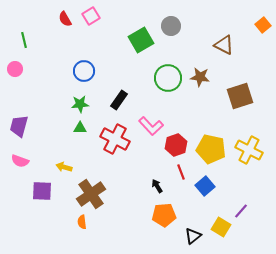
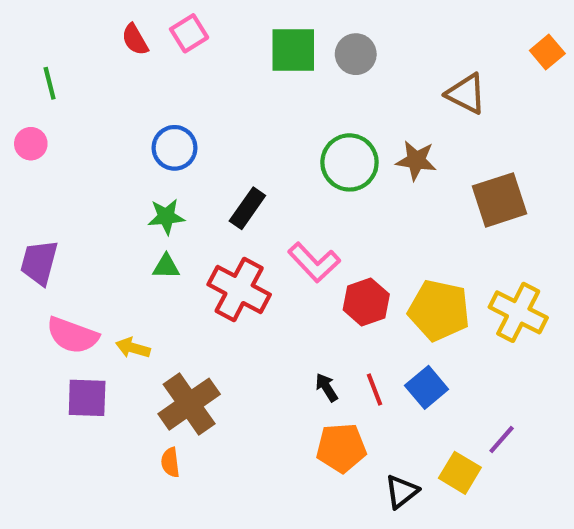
green square: (141, 40) -> (293, 50), moved, turned 30
pink semicircle: (20, 161) -> (72, 335), moved, size x1.4
red line: (181, 172) -> (374, 389), moved

